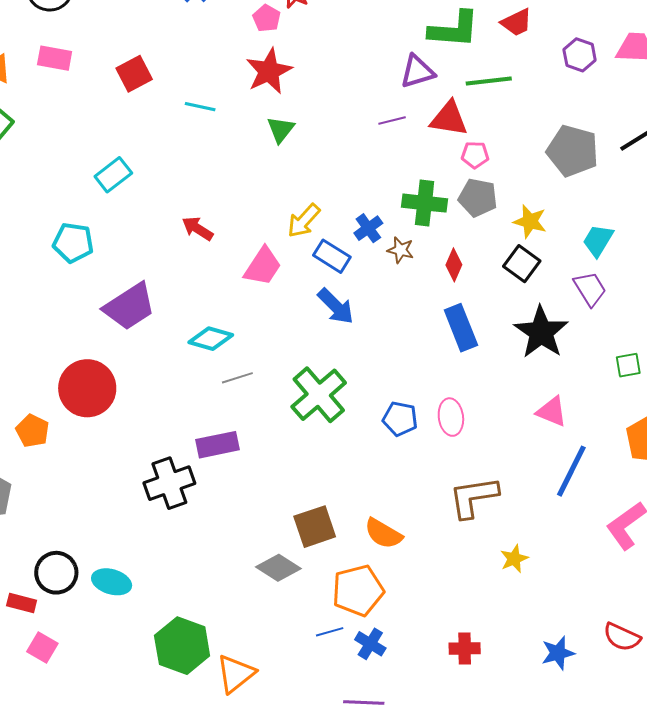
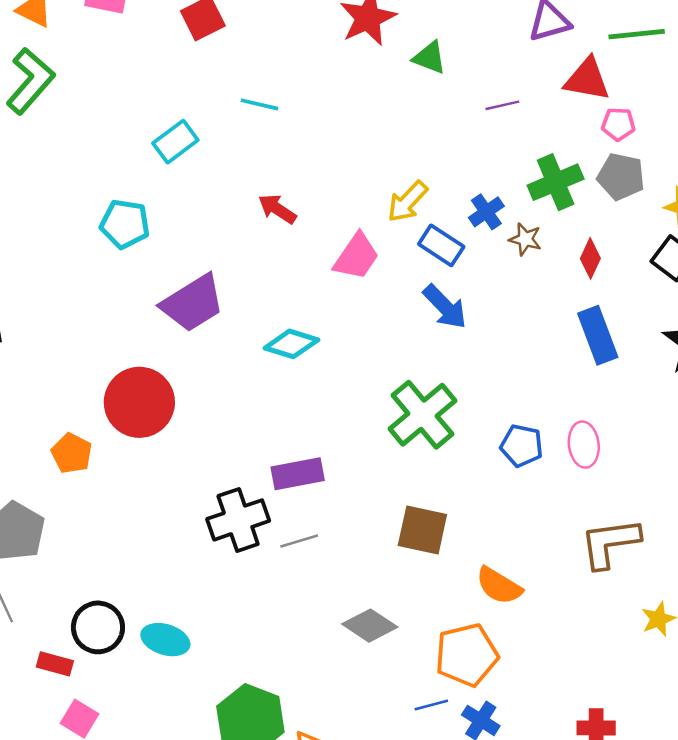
cyan line: (200, 107) -> (260, 104), moved
purple line: (392, 120) -> (502, 105), moved
green triangle: (281, 129) -> (430, 58), moved, turned -48
green cross: (425, 203) -> (556, 182), turned -30
gray line: (237, 378) -> (299, 541), moved
brown square: (315, 527) -> (422, 530), moved, turned 30

